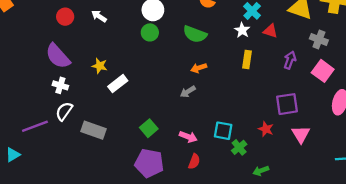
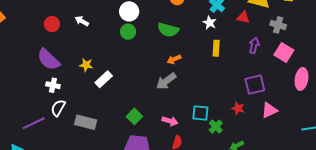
red triangle: (270, 31) -> (243, 17), moved
gray arrow: (188, 92) -> (166, 81), size x1.5
pink triangle: (301, 134) -> (269, 110), turned 42

